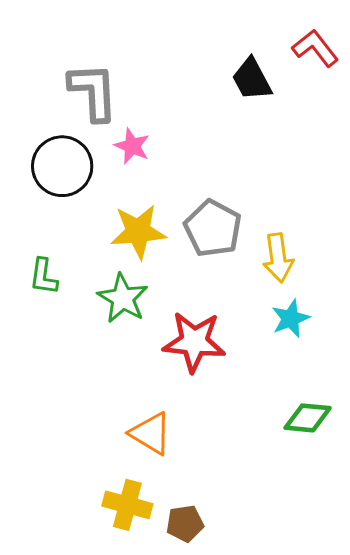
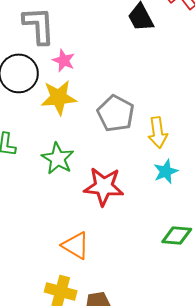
yellow star: (138, 231) -> (59, 97), moved

